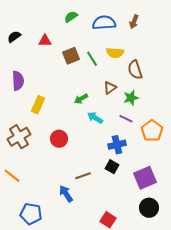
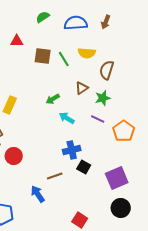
brown square: (71, 56) -> (43, 56), turned 30
brown semicircle: (135, 70) -> (107, 70), turned 36
red circle: (59, 139) -> (14, 156), moved
blue cross: (117, 145) -> (72, 150), moved

